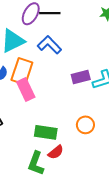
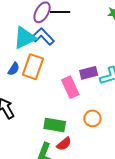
blue L-shape: (49, 45) -> (43, 36), moved
pink rectangle: (26, 90) -> (70, 87), moved

